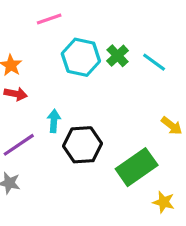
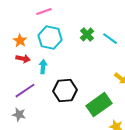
cyan hexagon: (81, 57) -> (50, 38), moved
cyan arrow: (54, 121) -> (43, 67), moved

